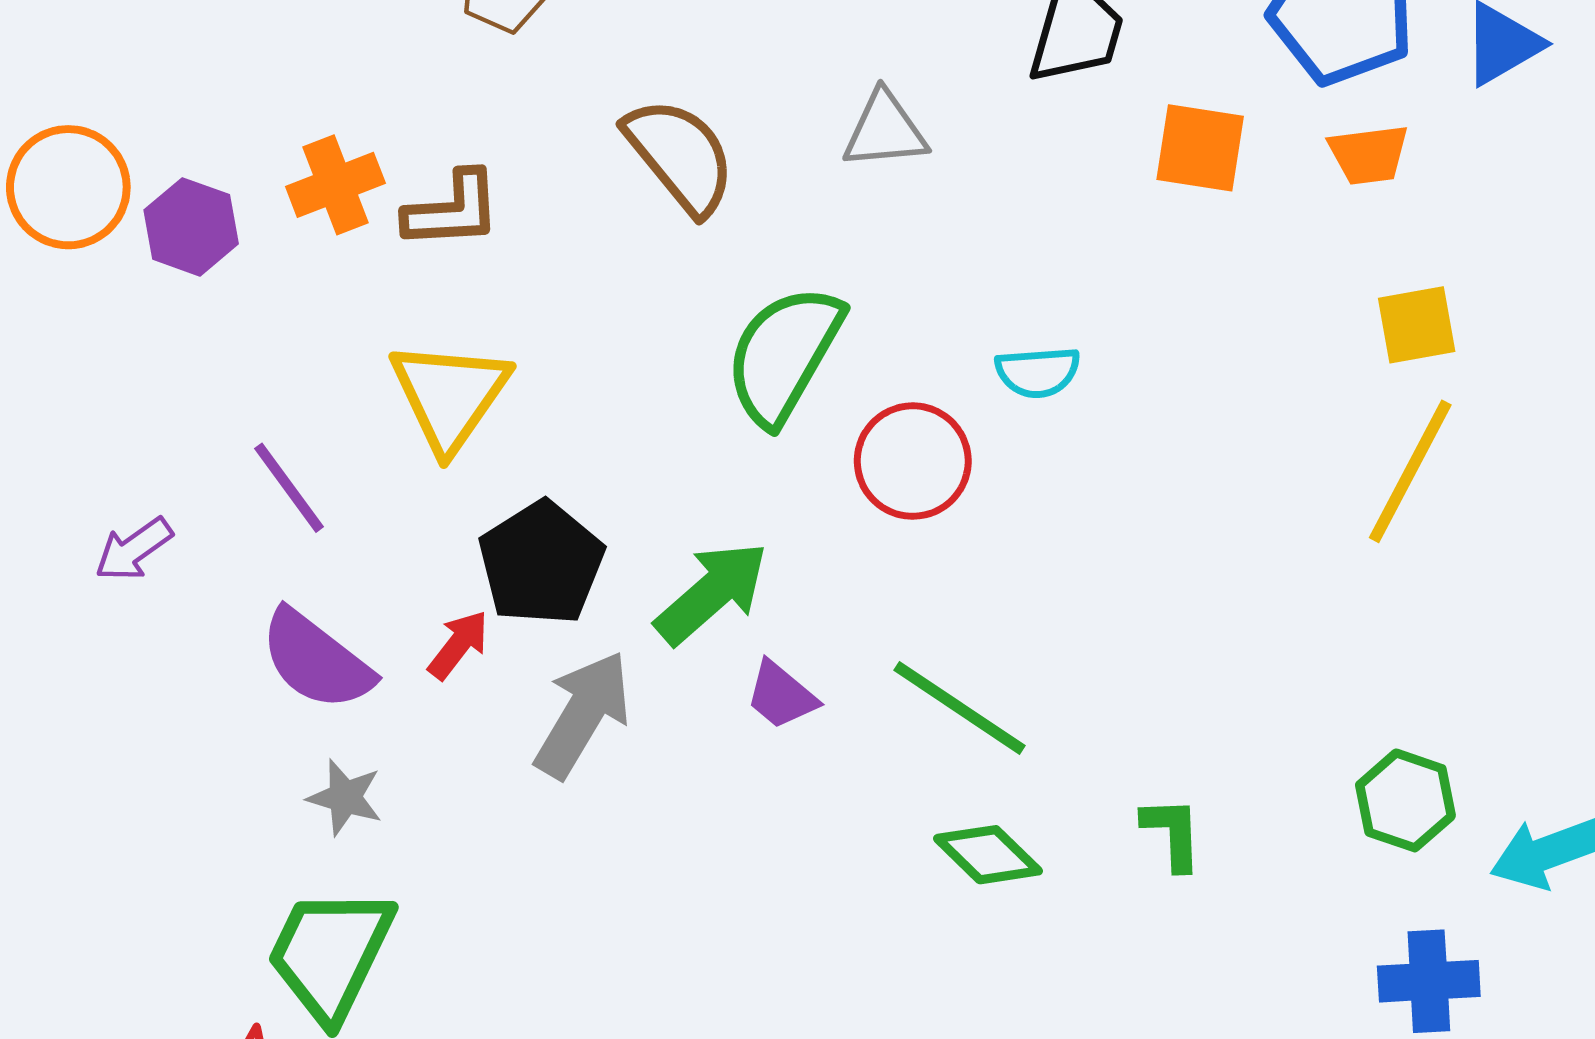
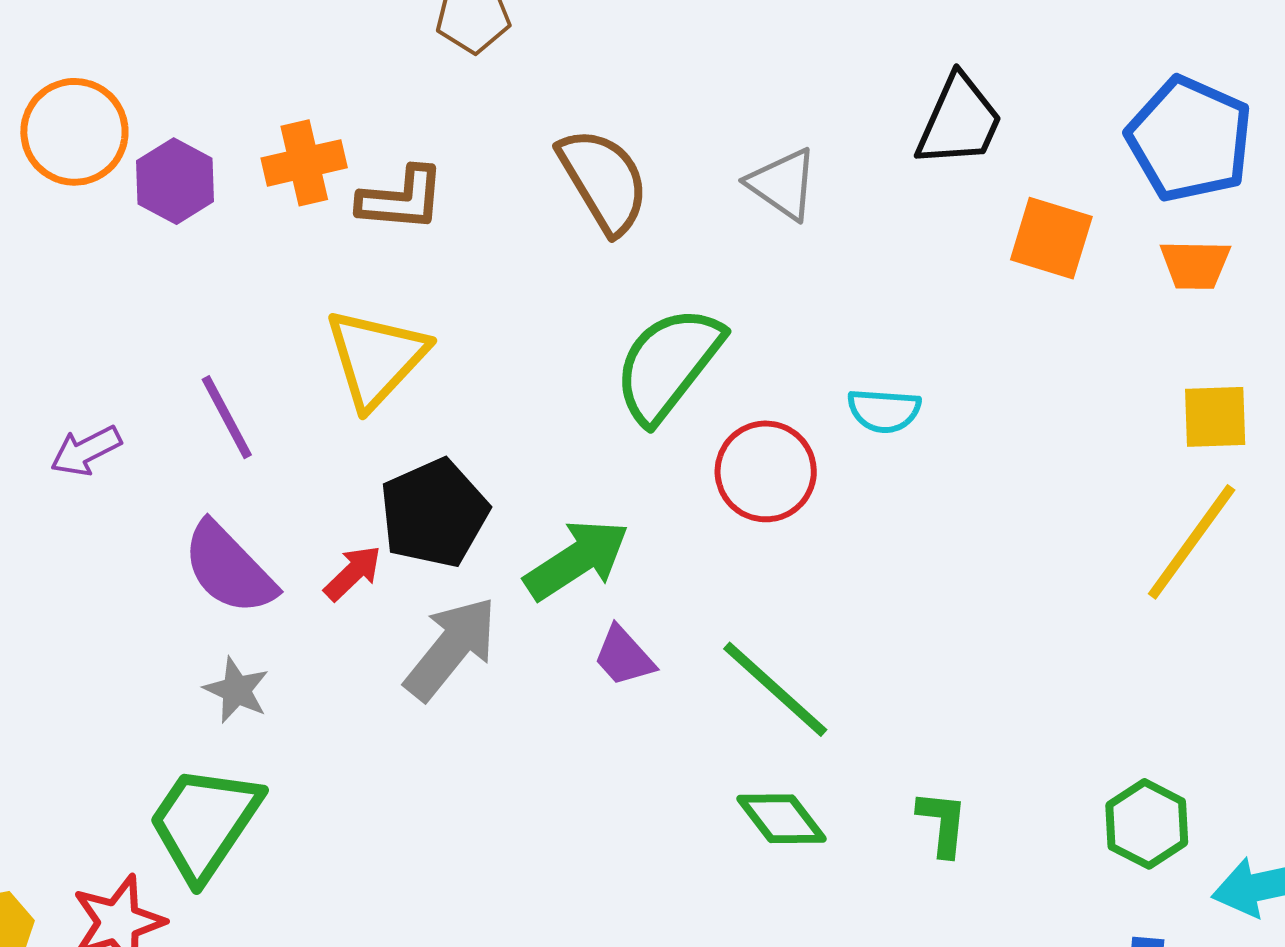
gray triangle: (885, 130) -> (783, 184), turned 32

